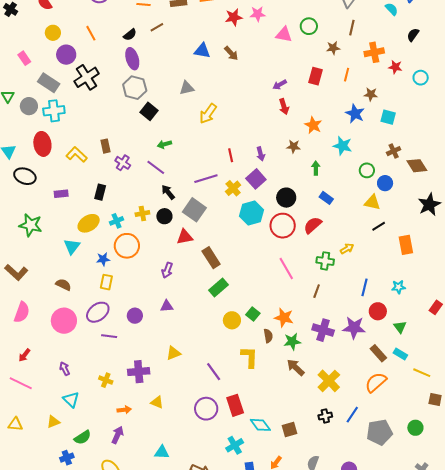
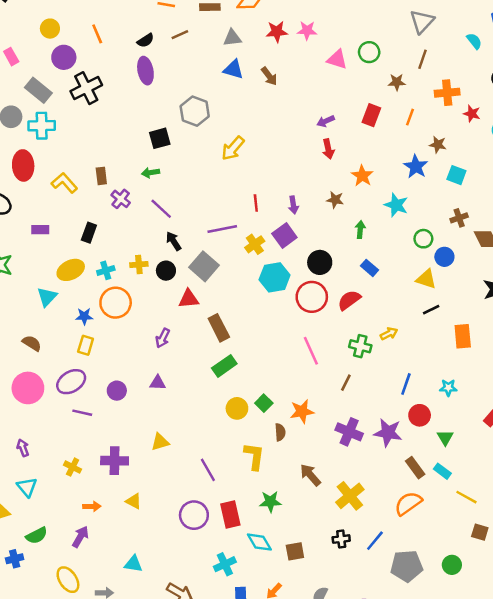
gray hexagon: (135, 88) -> (195, 111), moved
gray triangle: (187, 88) -> (232, 38), moved
black square: (149, 111) -> (160, 138), turned 30
green arrow: (164, 144) -> (151, 173), moved
orange star: (284, 318) -> (302, 411), turned -30
green star: (292, 341) -> (270, 502), moved

